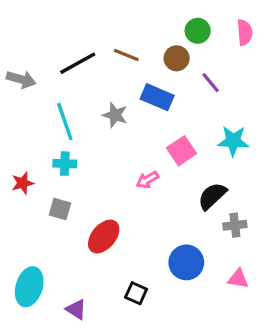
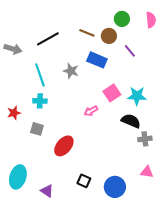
brown line: (126, 55) -> (87, 33), moved
cyan star: (233, 141) -> (137, 96), moved
black semicircle: (212, 196) -> (131, 121), turned 66
blue circle: (186, 262) -> (115, 187), moved

